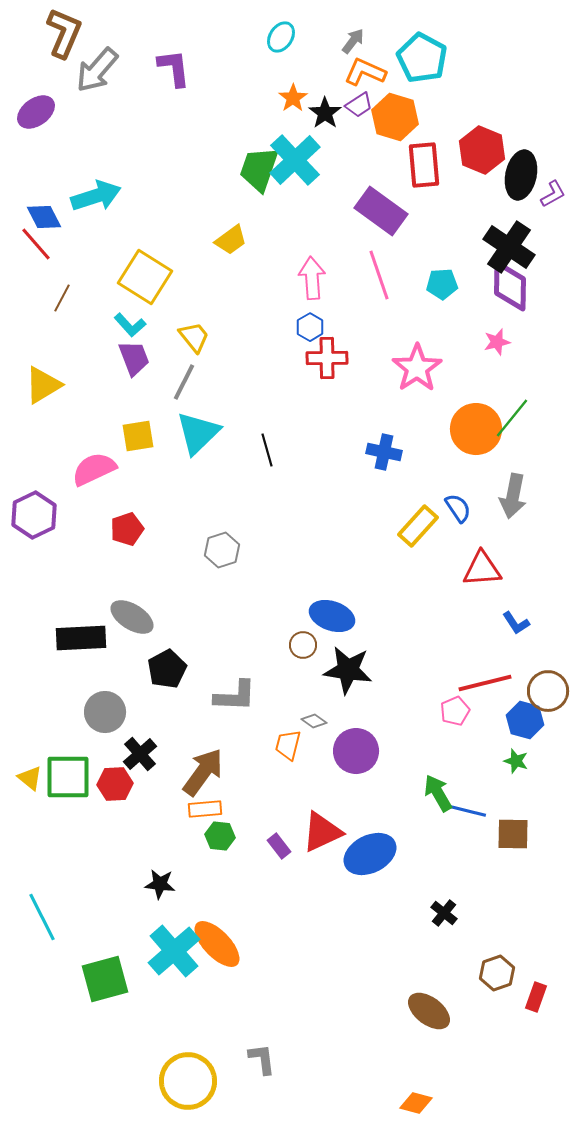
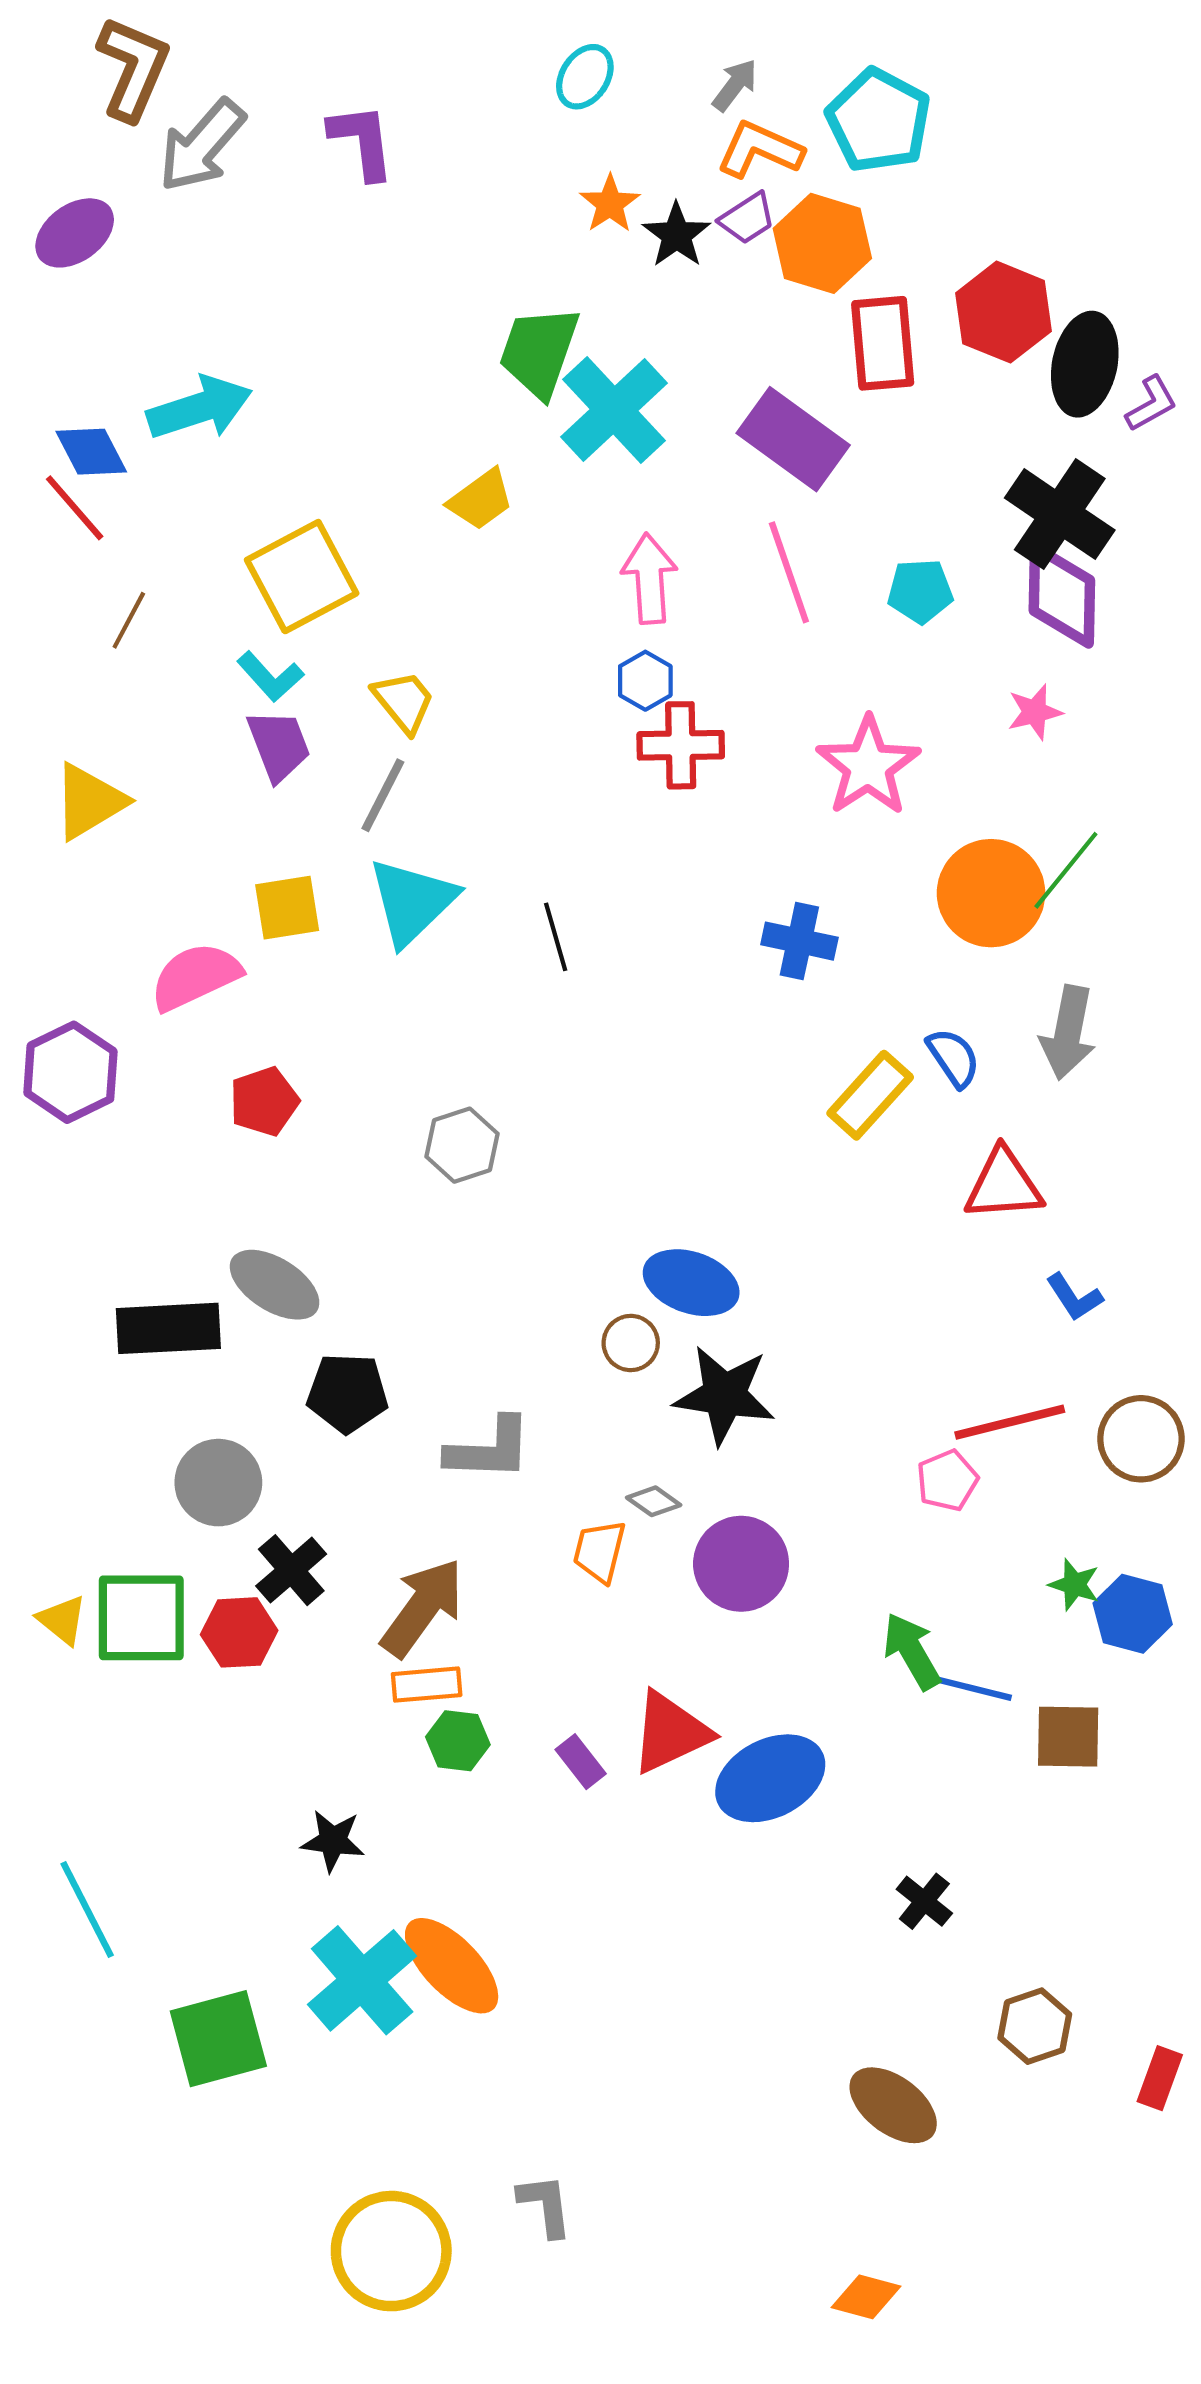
cyan cross: (295, 160) -> (614, 410), moved
yellow square: (145, 277) -> (302, 577), turned 30
black pentagon: (167, 669) -> (347, 1393), turned 30
blue hexagon: (525, 720) -> (1133, 1614), moved
red rectangle: (536, 997) -> (1160, 2078), moved

